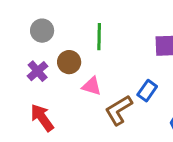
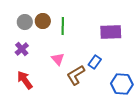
brown circle: (69, 62) -> (43, 21), moved
pink triangle: (92, 86) -> (58, 59), turned 32

